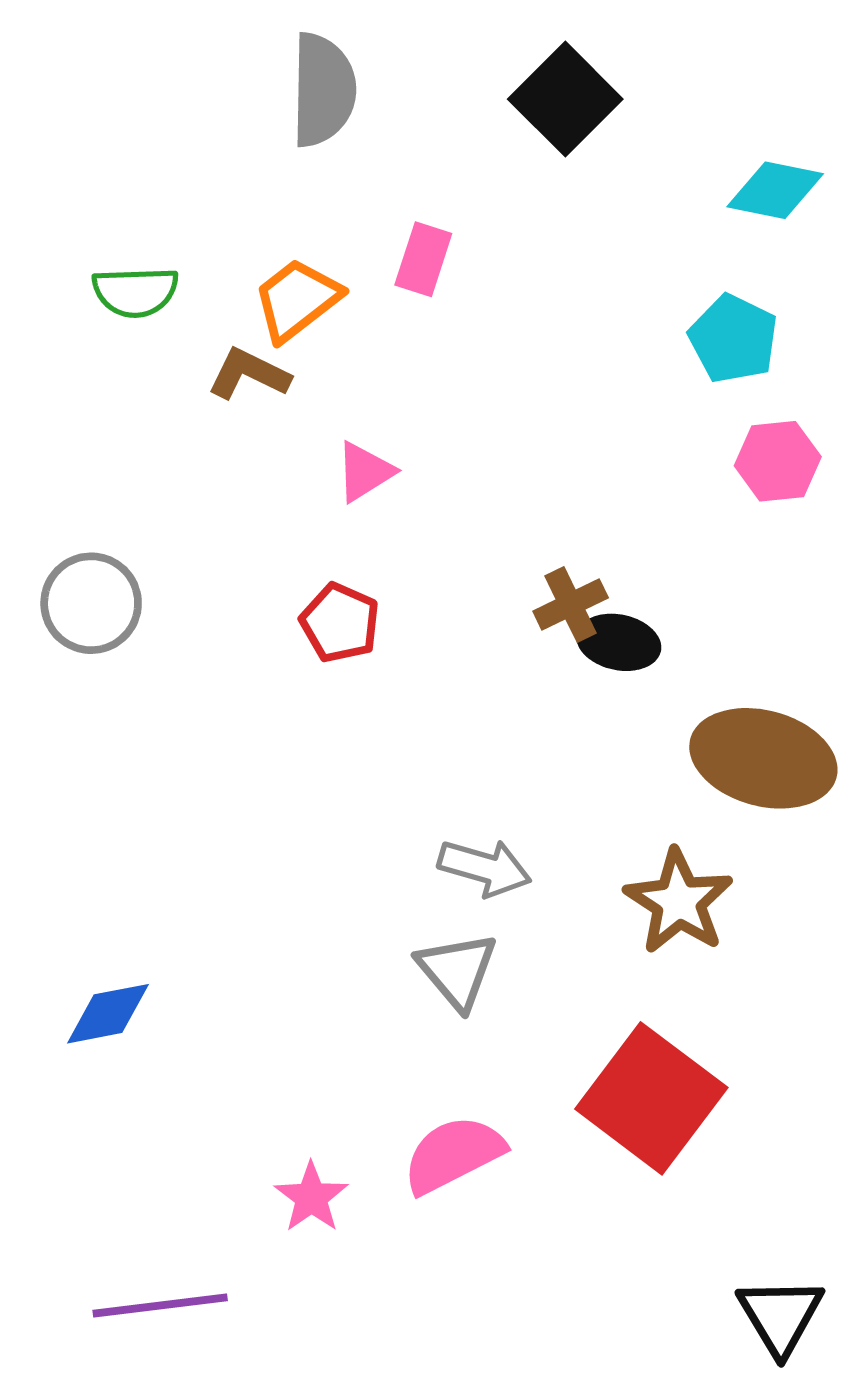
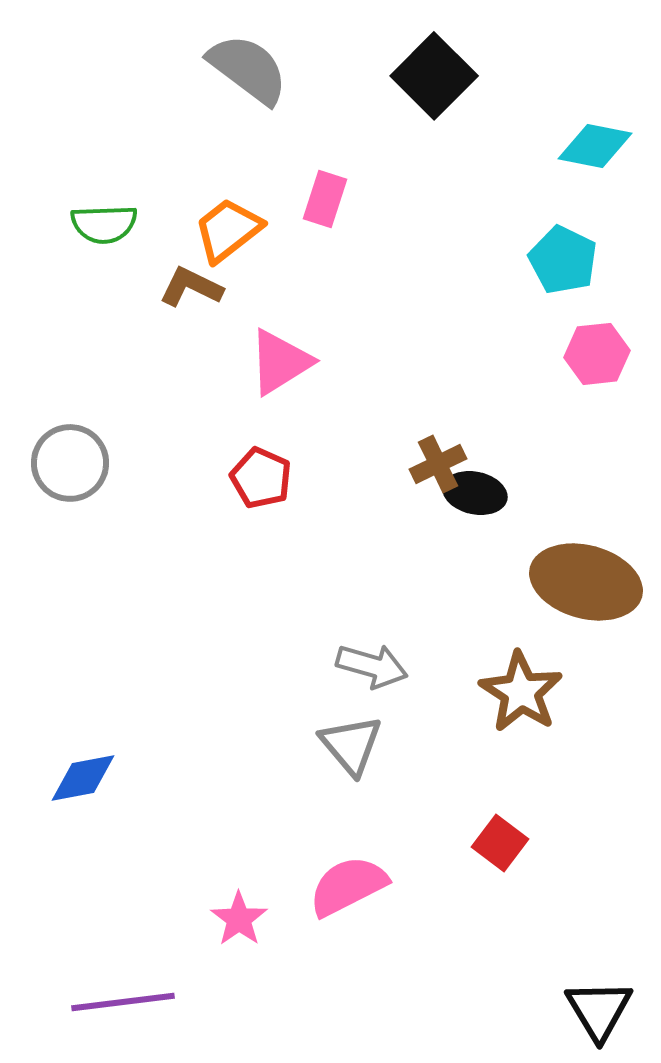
gray semicircle: (323, 90) -> (248, 69), turned -54
pink triangle: (365, 472) -> (280, 362), size x1.4
red square: (651, 1098) -> (500, 843), size x0.5

